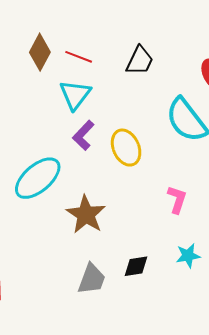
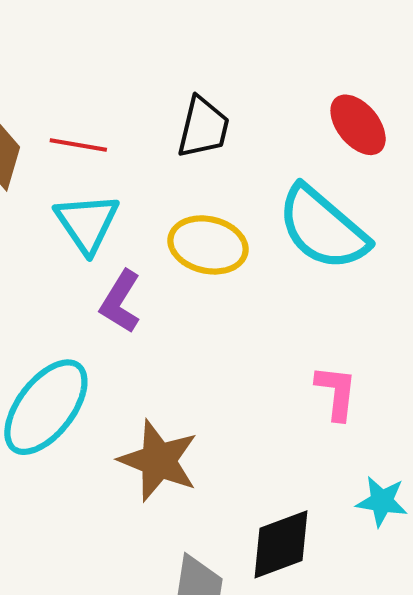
yellow ellipse: (126, 148) -> (208, 245), moved, turned -42
cyan star: (188, 256) -> (382, 501), turned 30
black diamond: (136, 266) -> (281, 544), size x1.4

